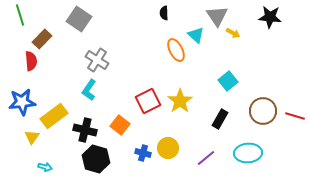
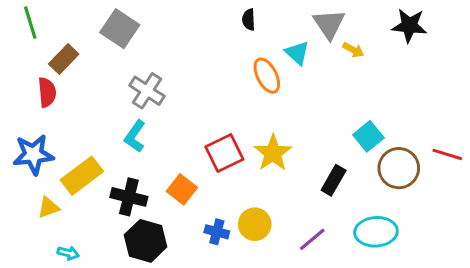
cyan square: (228, 81) -> (368, 136), moved
red line: (295, 116) -> (447, 154), moved
yellow triangle: (32, 137) -> (49, 208), turned 35

